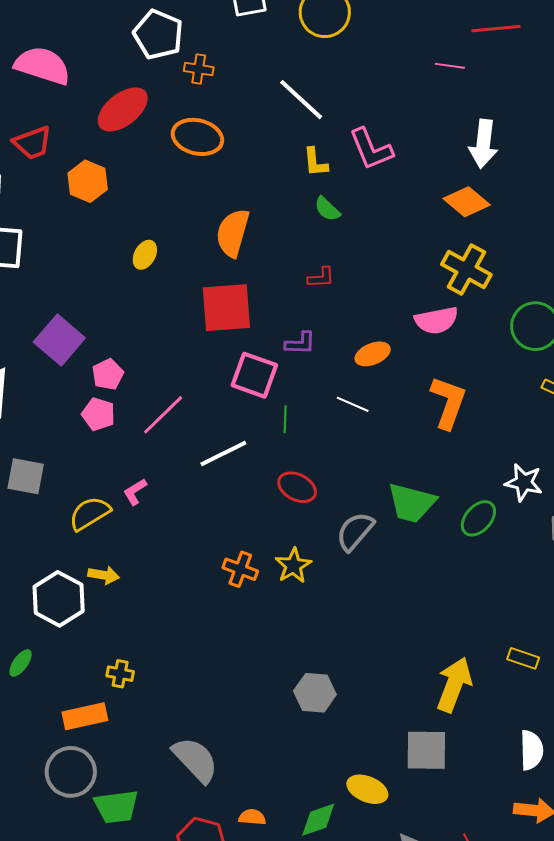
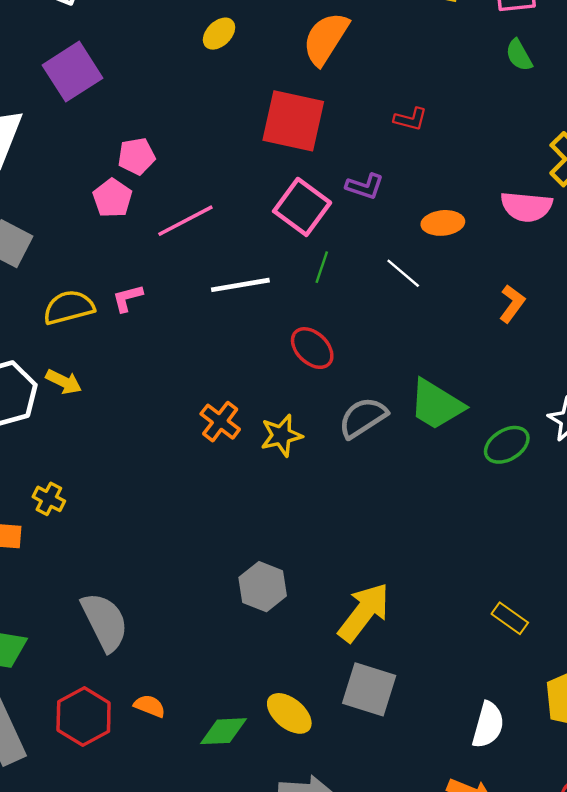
green semicircle: (327, 209) -> (519, 55), moved
purple square: (59, 340) -> (73, 72), moved
orange L-shape: (448, 402) -> (512, 304), size x0.6
yellow arrow: (454, 685) -> (364, 612), moved

